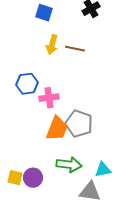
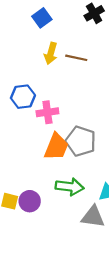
blue square: (44, 13) -> (42, 18), turned 36

